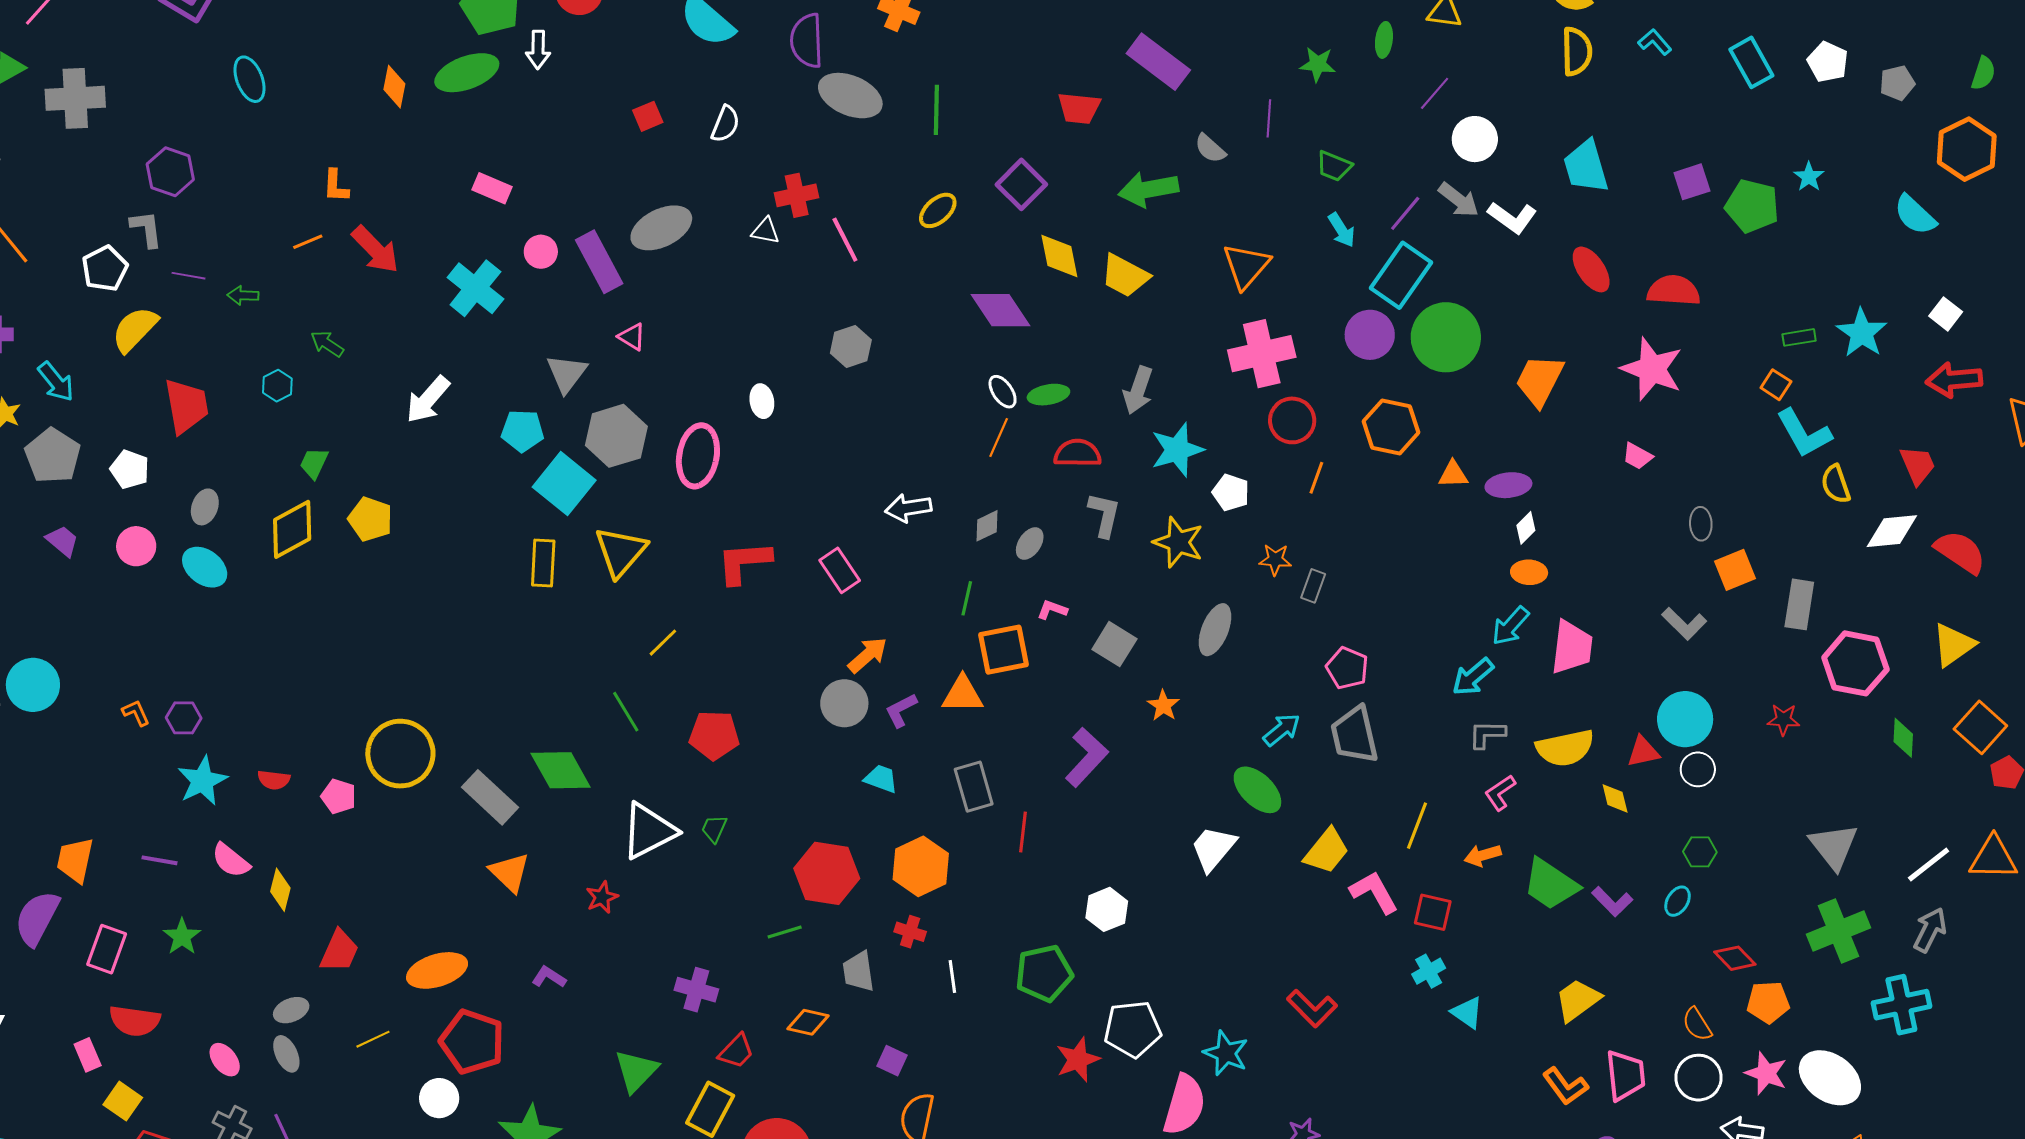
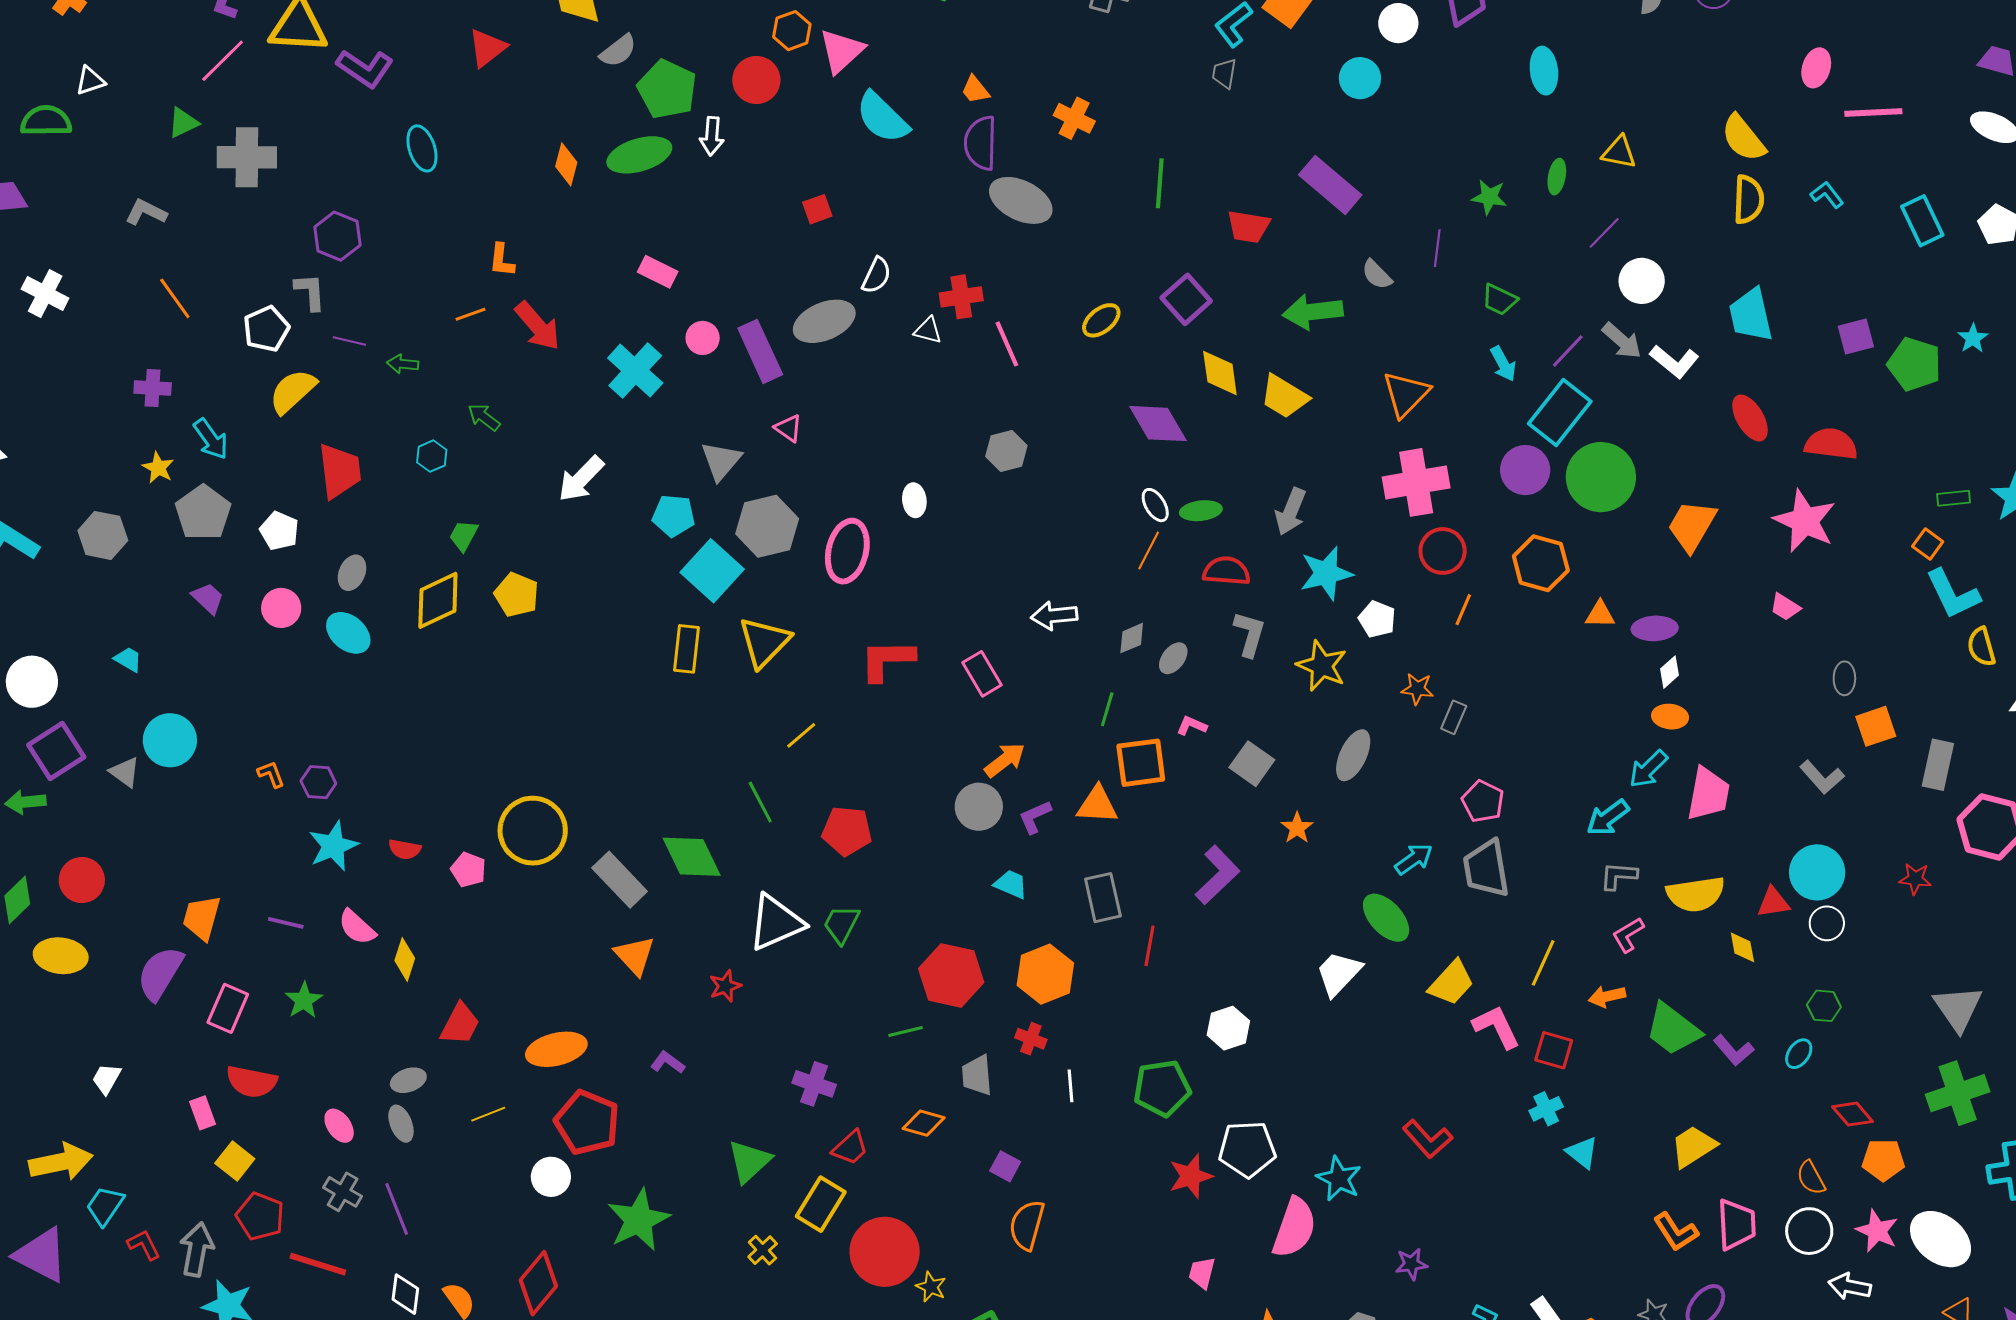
green line: (936, 110) -> (1160, 183), moved
white semicircle: (725, 124) -> (876, 275), moved
green trapezoid: (714, 829) -> (841, 924), size x1.4

